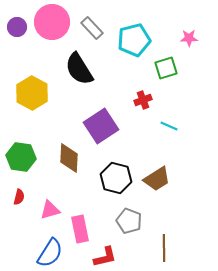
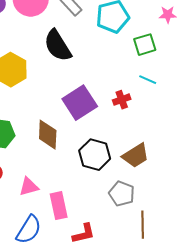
red cross: (143, 100) -> (122, 100), moved
cyan line: (169, 126) -> (148, 80), moved
gray pentagon: (129, 221) -> (122, 194), moved

